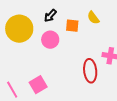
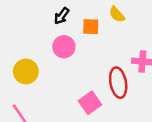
yellow circle: (19, 29) -> (26, 71), moved, size x0.7
pink square: (38, 85) -> (90, 103), moved

